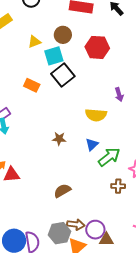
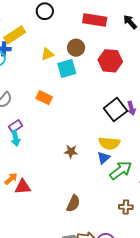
black square: (63, 75) -> (115, 110), moved
yellow semicircle: (96, 115) -> (109, 143), moved
brown cross: (118, 186) -> (126, 207), moved
brown semicircle: (62, 191) -> (73, 203), turned 144

